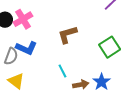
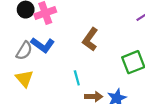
brown L-shape: (67, 34) -> (90, 39), turned -50

